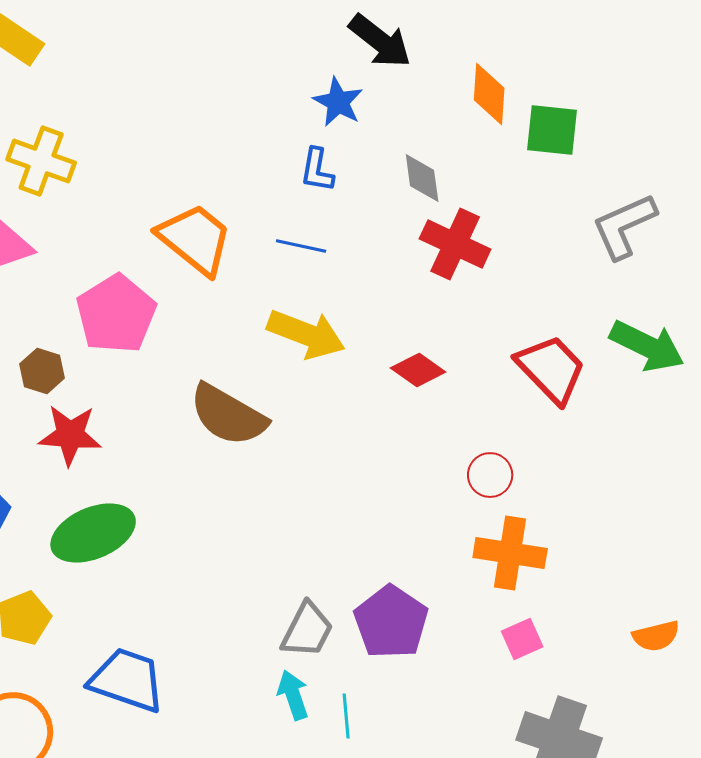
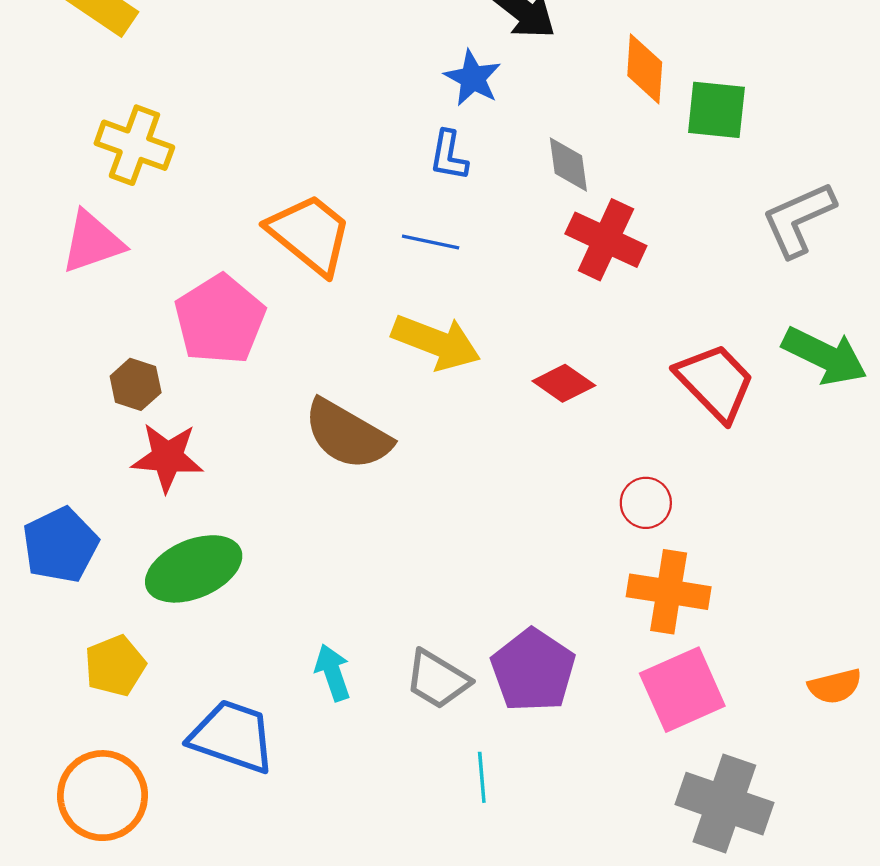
gray trapezoid: (307, 630) -> (437, 679), turned 94
pink square: (522, 639) -> (682, 690), size x1.8
cyan arrow: (293, 695) -> (333, 673), moved

